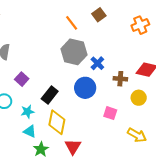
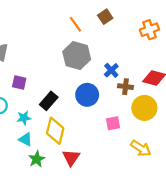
blue cross: (97, 63) -> (111, 70), moved
purple square: (22, 79) -> (19, 83), turned -32
yellow circle: (139, 98) -> (144, 108), size x1.5
pink square: (110, 113) -> (113, 123), turned -32

